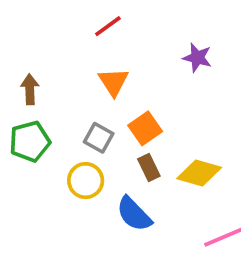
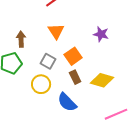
purple star: (197, 58) -> (101, 34), moved
brown arrow: (30, 89) -> (21, 39), moved

